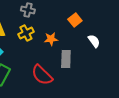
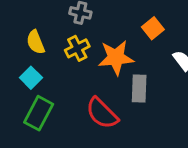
orange star: (51, 39) -> (116, 58), size x1.6

